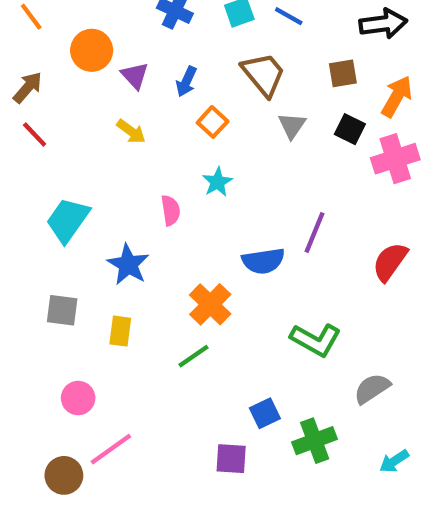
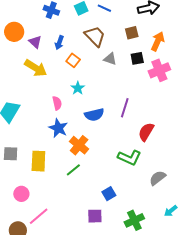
gray triangle: (292, 125) -> (110, 59), turned -40
black square: (350, 129) -> (137, 58), turned -32
yellow arrow: (131, 131) -> (36, 68), size x1.6
blue semicircle: (263, 261) -> (94, 115), moved
red semicircle: (390, 262) -> (146, 132), moved
blue star: (128, 264) -> (58, 128), moved
yellow rectangle: (120, 331) -> (38, 161), size x1.5
green cross: (315, 441) -> (134, 220), moved

